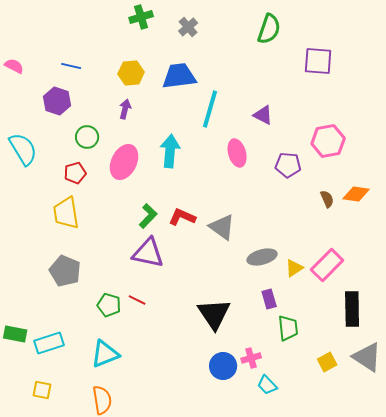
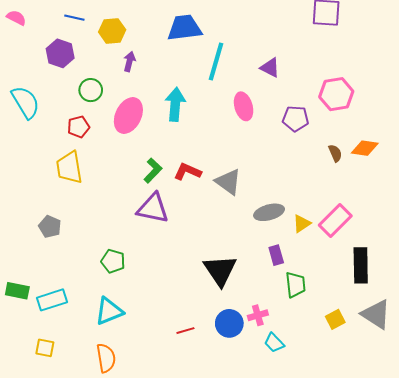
yellow hexagon: (131, 73) -> (112, 31), moved
gray pentagon: (65, 271) -> (50, 227), moved, size x0.7
red line: (137, 300) -> (185, 331), moved, turned -42

